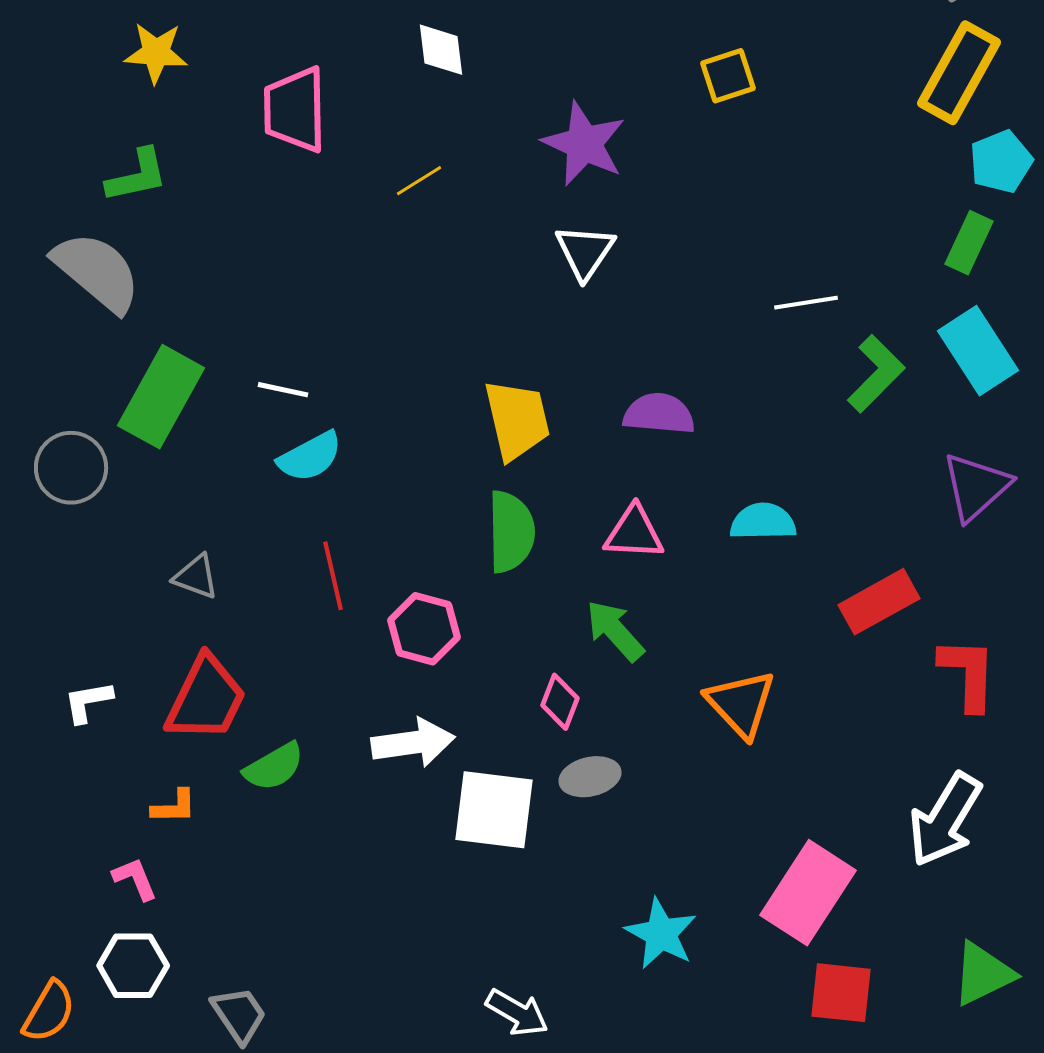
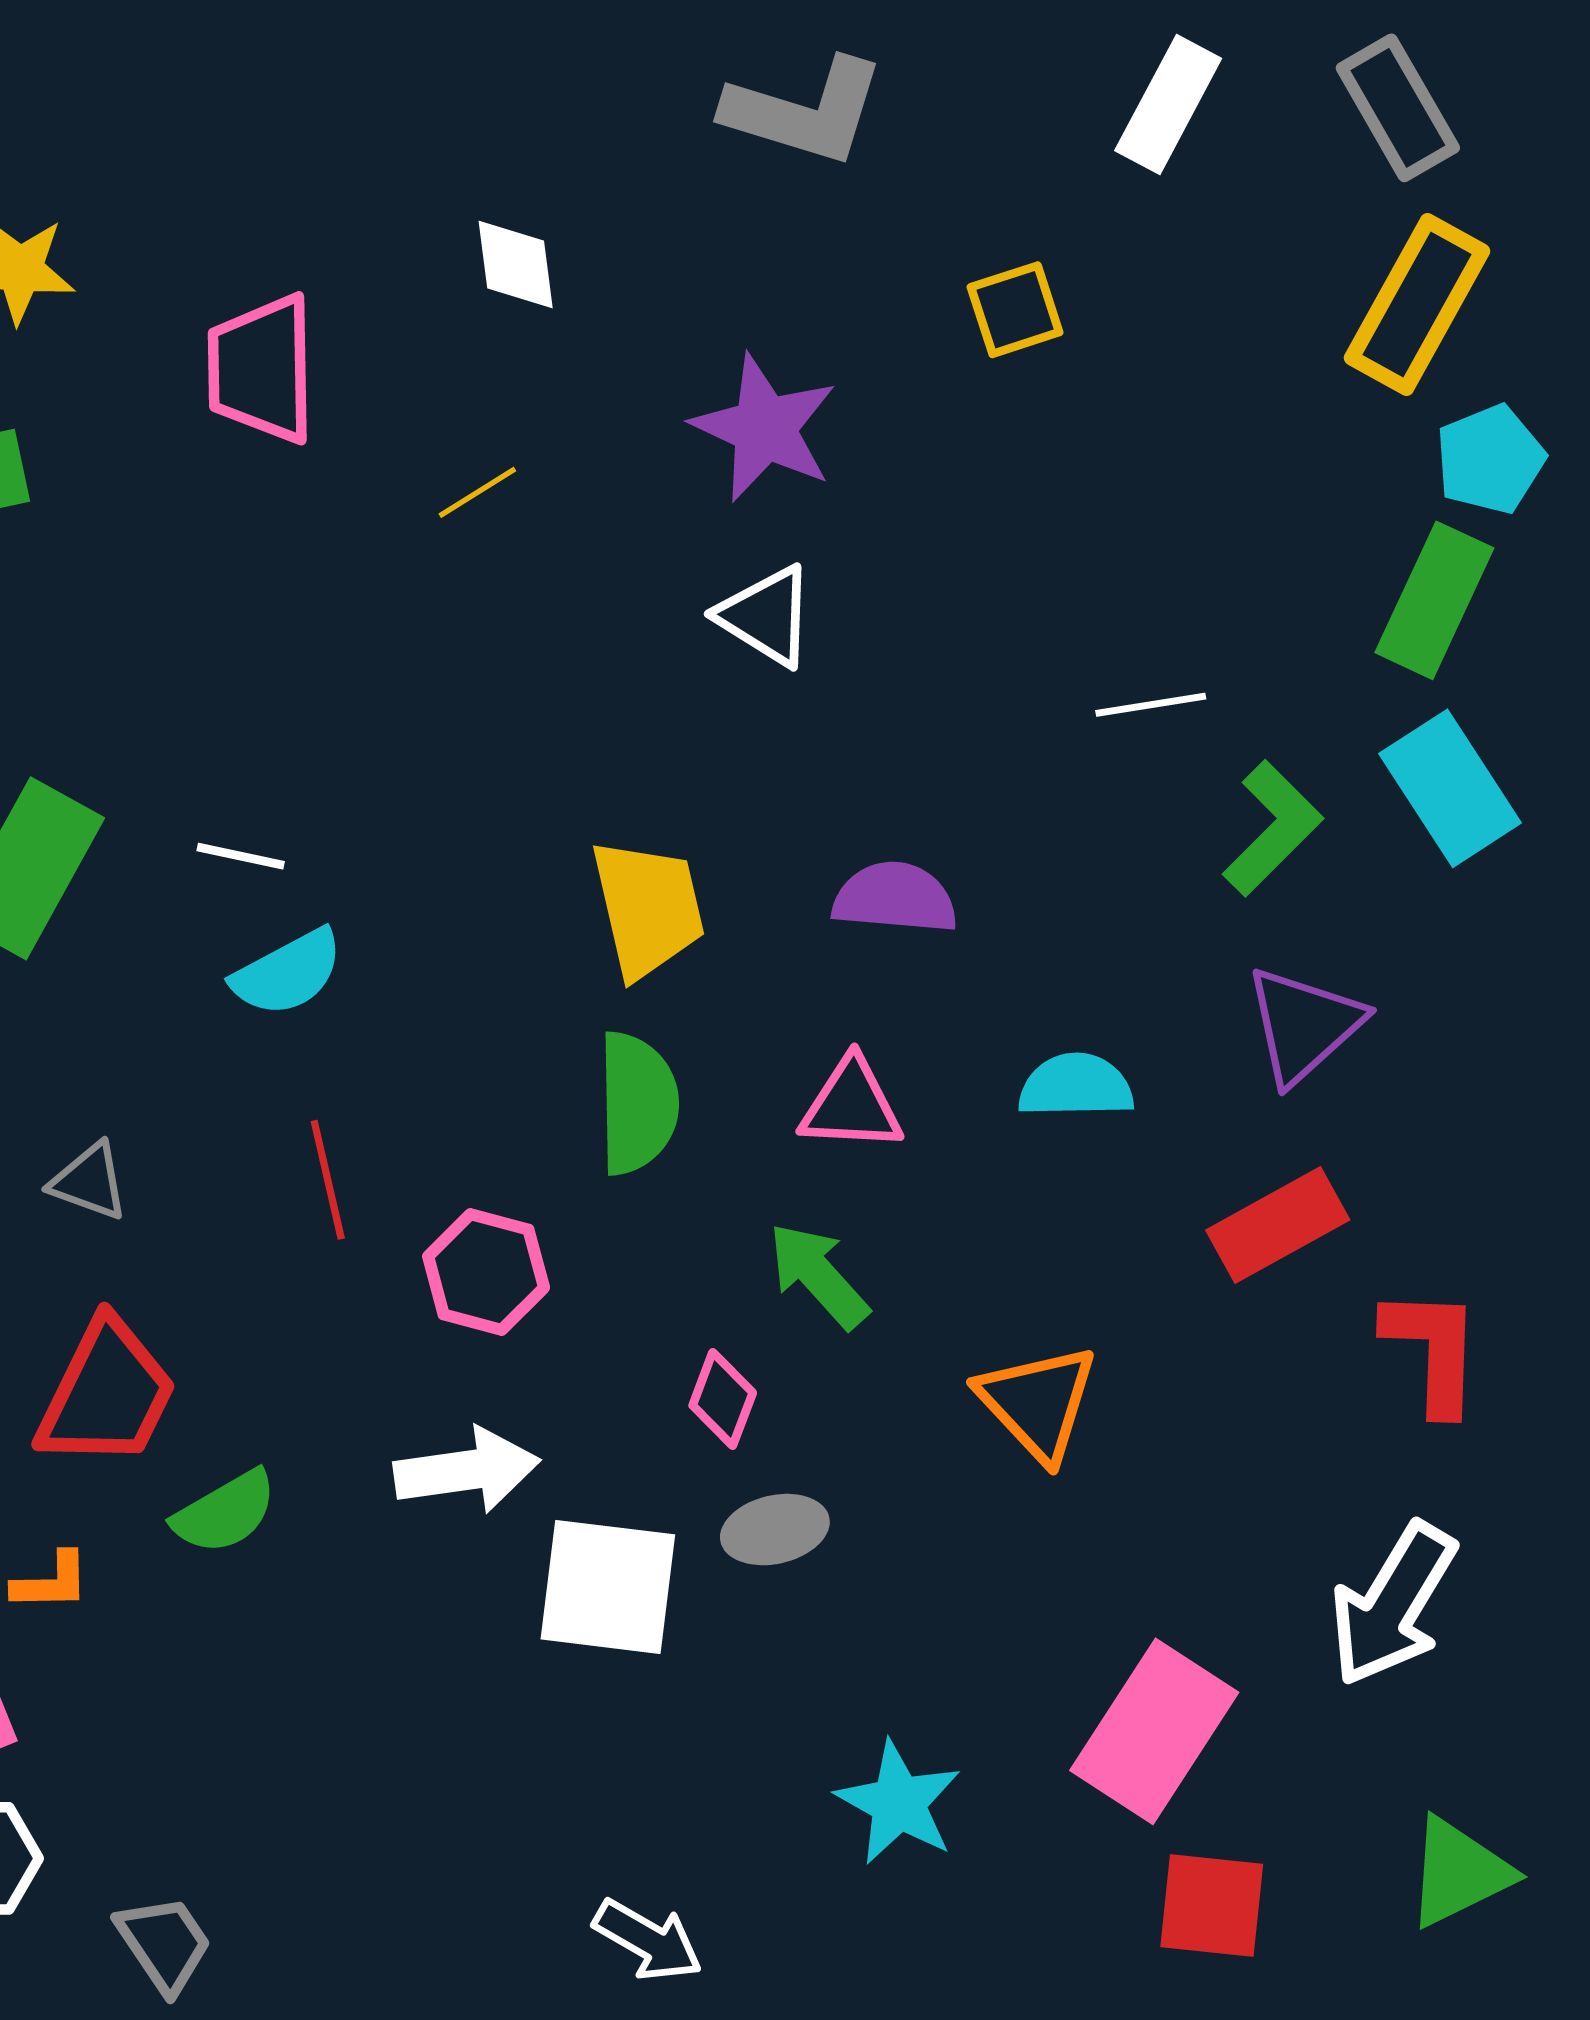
green rectangle: (969, 243) -> (1434, 600), size x1.4
white triangle: (585, 252) -> (766, 616), turned -32
purple triangle: (976, 487) -> (1304, 1025), moved

